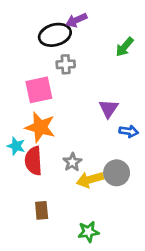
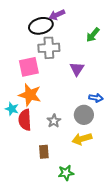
gray cross: (66, 64) -> (49, 48), size x1.5
purple triangle: (109, 109) -> (77, 69), moved
gray circle: (117, 173) -> (84, 115), moved
yellow arrow: (90, 180) -> (82, 139), moved
brown rectangle: (42, 210) -> (44, 152), moved

